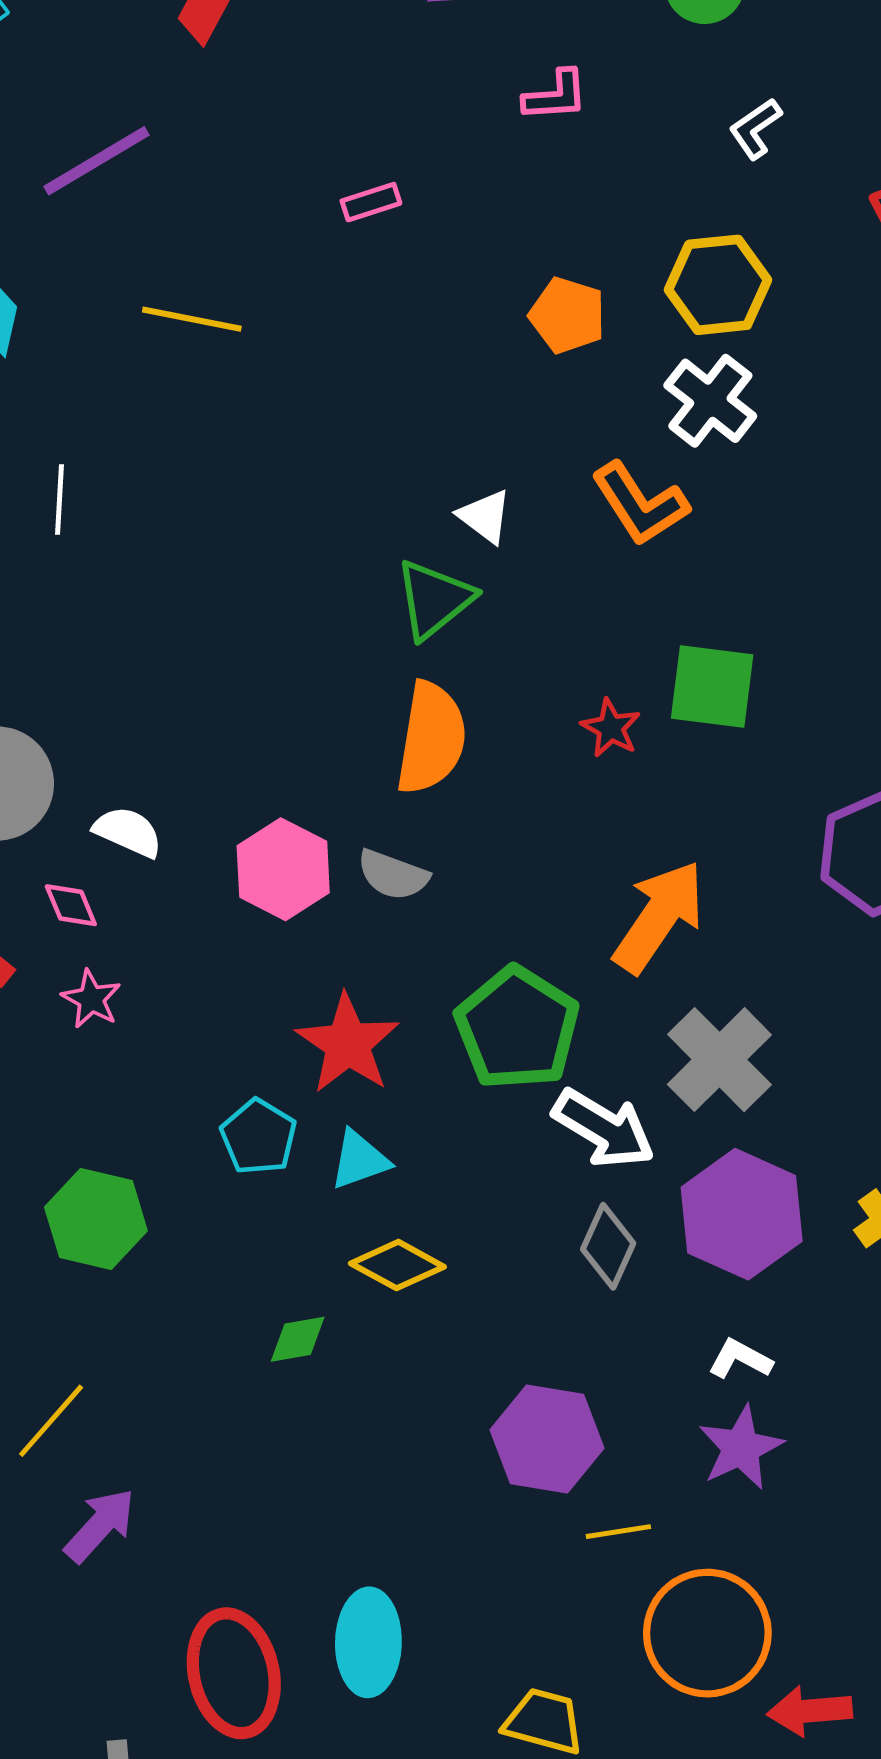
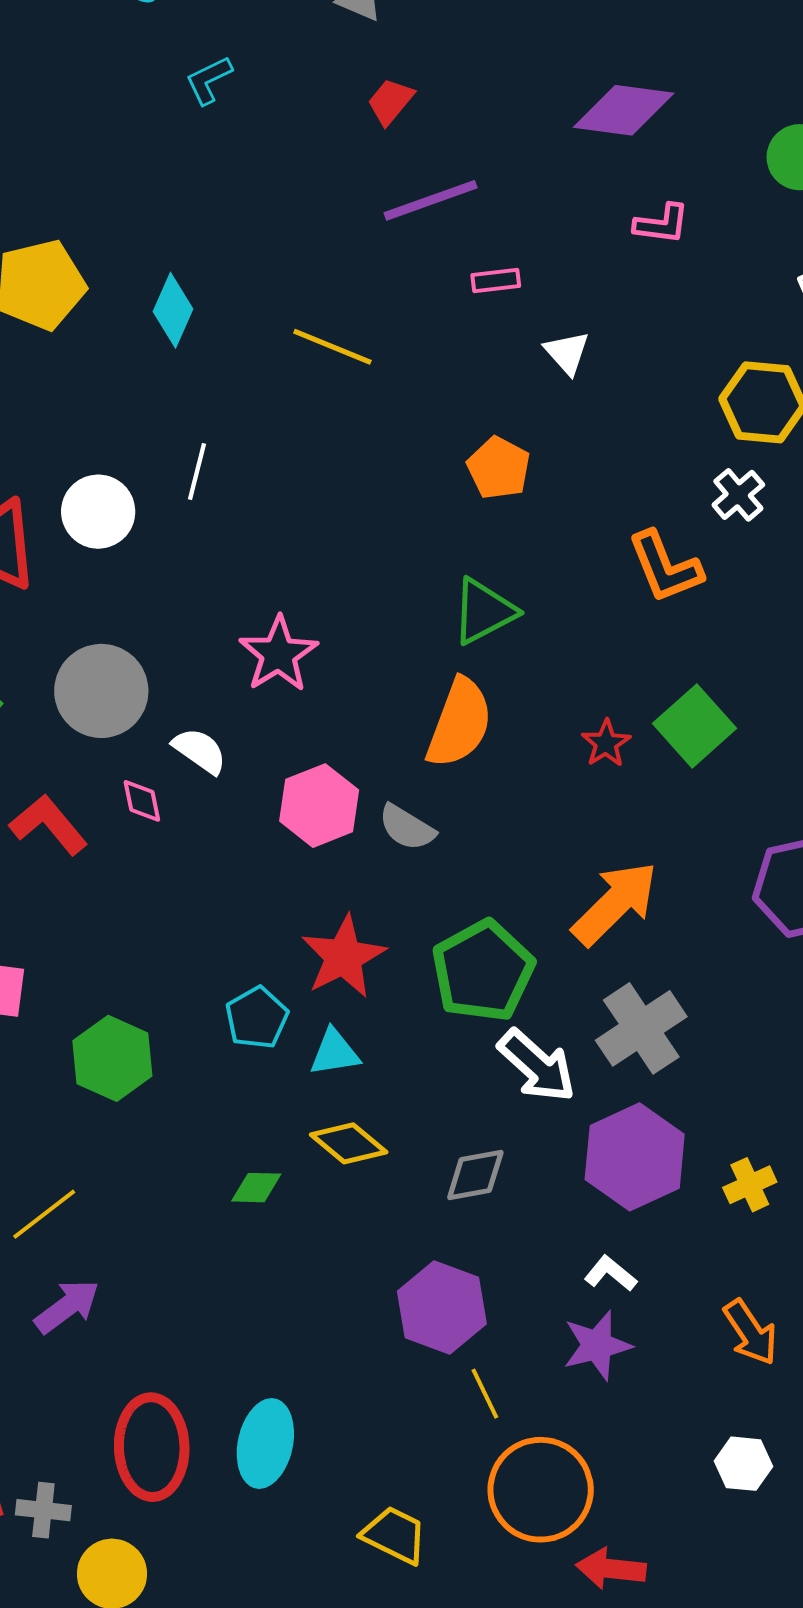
purple line: (96, 161) -> (431, 200), moved
orange pentagon: (567, 315) -> (499, 468), moved
white cross: (710, 401) -> (738, 495), size x0.7
white triangle: (485, 516) -> (567, 353), moved
green square: (712, 687) -> (694, 726), turned 30
pink star: (91, 999) -> (278, 654), moved, size x1.6
gray diamond: (608, 1246) -> (475, 1175), moved, turned 44
yellow line: (618, 1532) -> (485, 1394), turned 62

